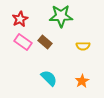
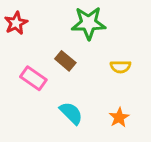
red star: (20, 19) -> (16, 23), moved
pink rectangle: (23, 42) -> (33, 78), moved

